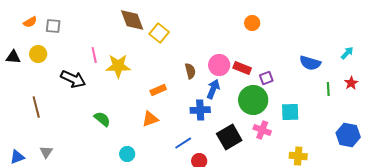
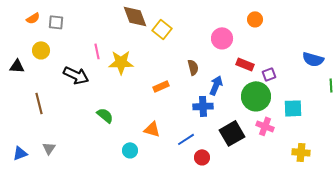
black triangle: (13, 57) -> (17, 66), moved
pink circle: (219, 65) -> (222, 38), moved
orange triangle: (150, 119) -> (152, 129), moved, turned 36

